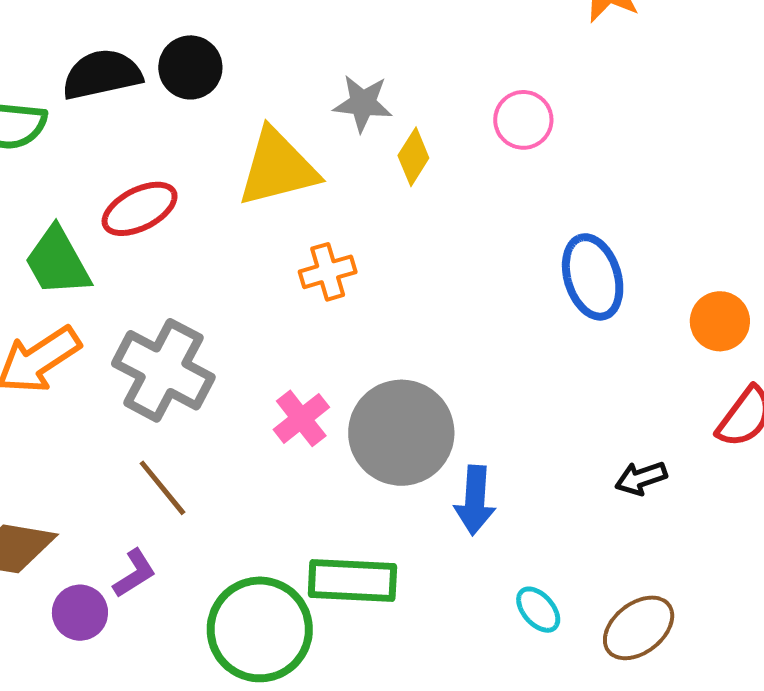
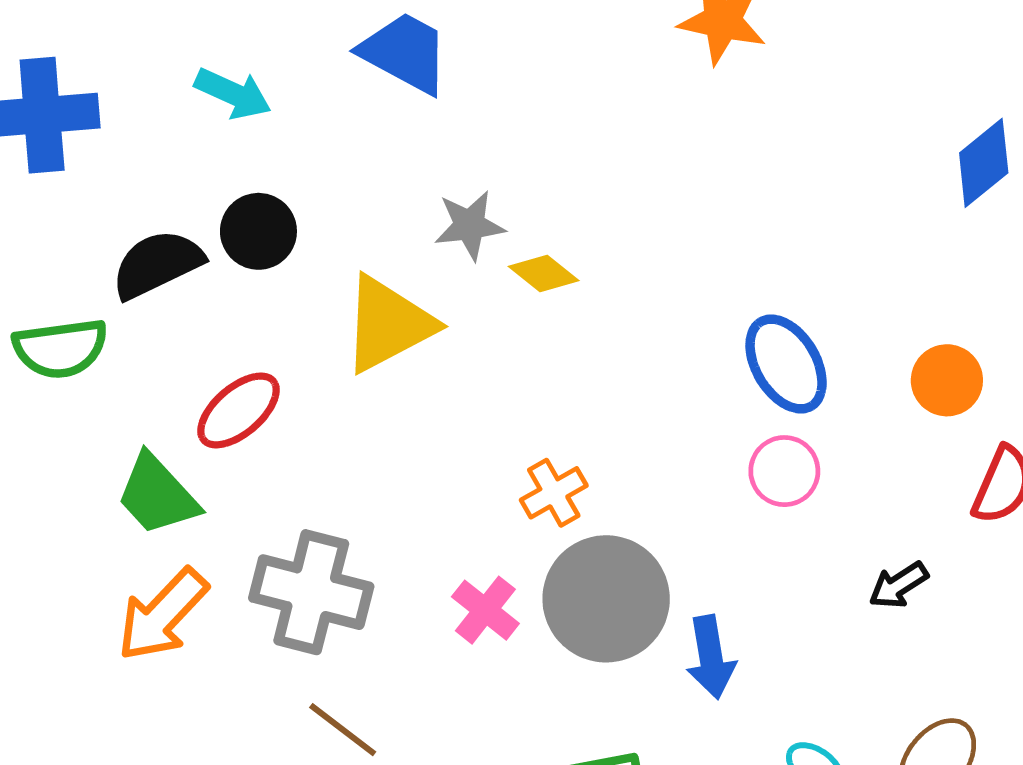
pink circle: (523, 120) -> (784, 471), moved
yellow diamond: (413, 157) -> (544, 273), turned -70
orange cross: (328, 272) -> (554, 493), moved

